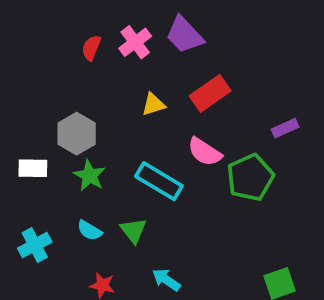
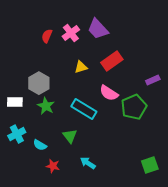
cyan semicircle: (90, 230) -> (40, 145), moved
cyan cross: (35, 245) -> (17, 134), moved

